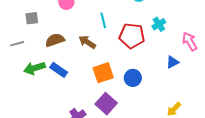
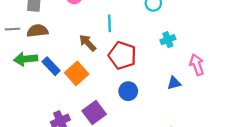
red pentagon: (132, 36) -> (122, 55), moved
brown semicircle: (55, 40) -> (37, 31), moved
orange square: (103, 73) -> (77, 73), moved, turned -35

